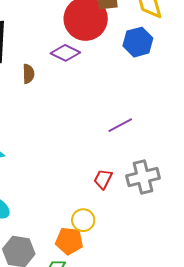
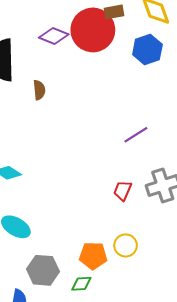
purple diamond: (65, 53) -> (54, 36), moved
yellow circle: (83, 220) -> (126, 245), moved

